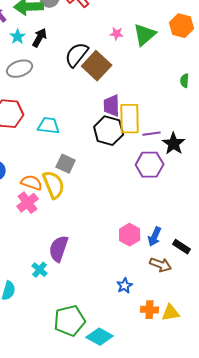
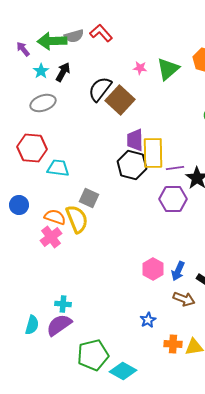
cyan trapezoid: (49, 126) -> (58, 168), moved
purple semicircle: (59, 249) -> (59, 325), moved, turned 36
cyan cross: (40, 270) -> (63, 304), turned -35

